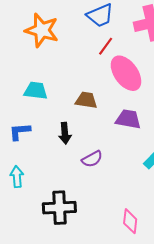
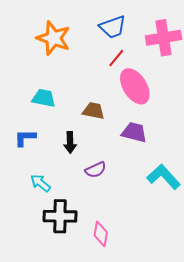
cyan arrow: (17, 177) -> (40, 183), moved, turned -50
pink diamond: (130, 221) -> (101, 234), moved

